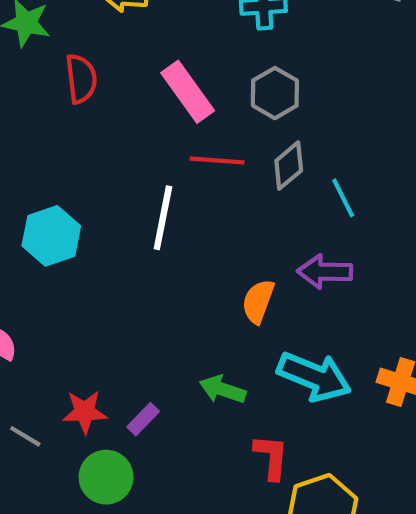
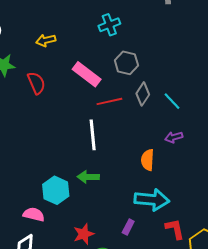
cyan hexagon: (51, 236) -> (56, 190), moved
purple arrow: (325, 272) -> (174, 137), size x0.7
cyan arrow: (314, 377) -> (152, 200), moved
green arrow: (223, 389) -> (88, 177), moved
purple rectangle: (143, 419) -> (128, 227), moved

